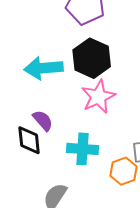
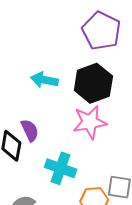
cyan arrow: (43, 68) -> (44, 80), size x0.7

